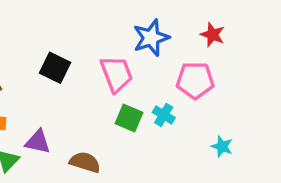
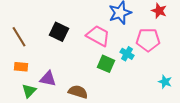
pink trapezoid: (116, 74) -> (98, 36), turned -40
cyan cross: (164, 115) -> (127, 54), moved

